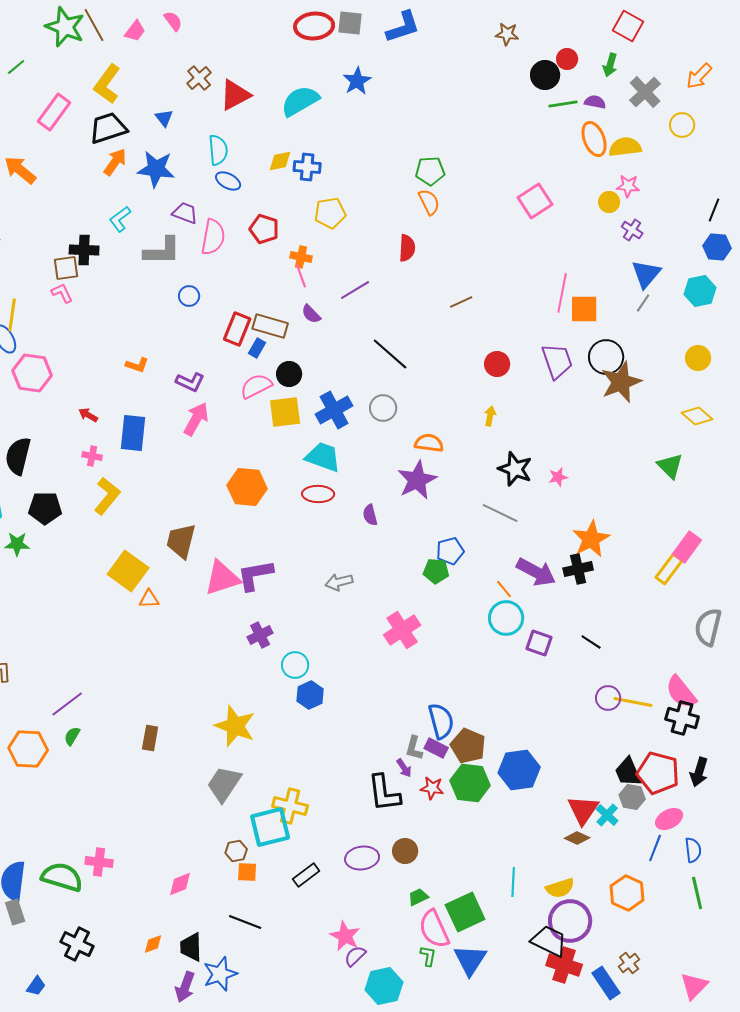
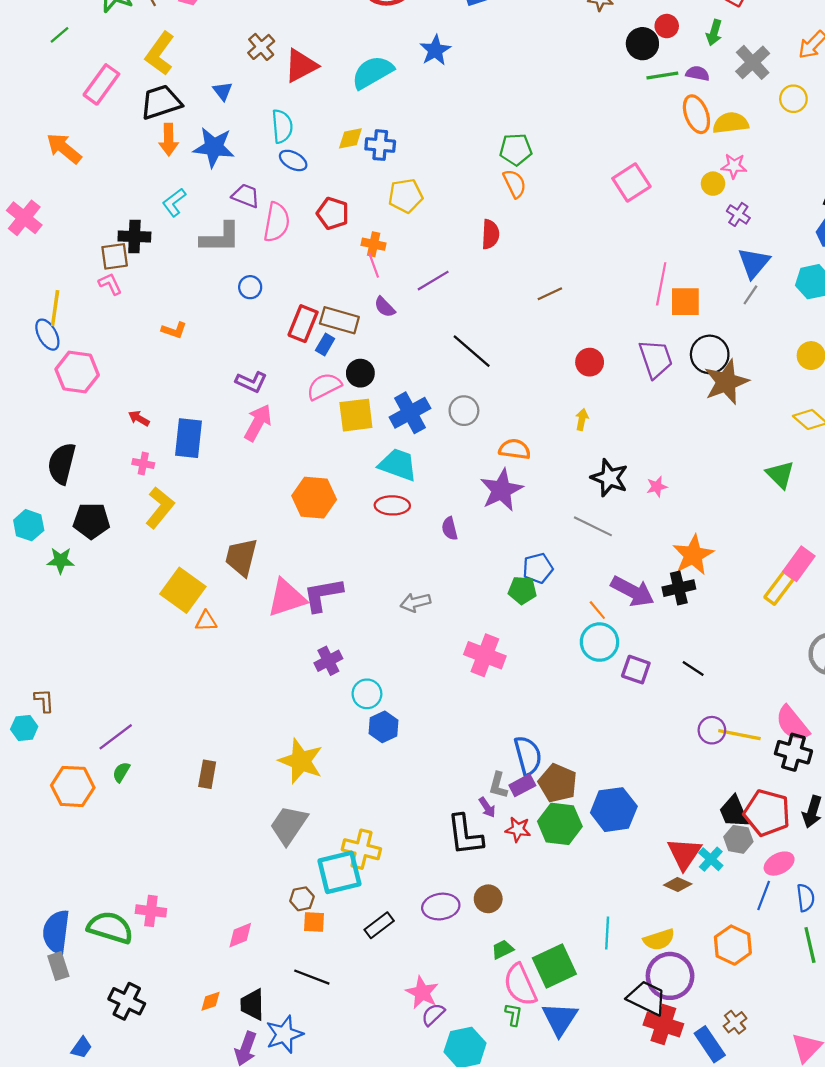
orange arrow: (115, 162) -> (169, 140), turned 144
orange L-shape: (137, 365) -> (174, 330), moved
pink cross: (402, 630) -> (485, 655), turned -36
purple rectangle: (436, 748) -> (522, 785), turned -55

